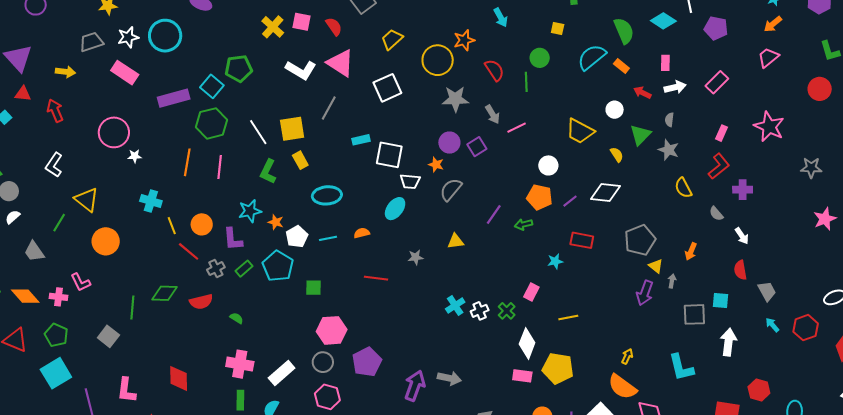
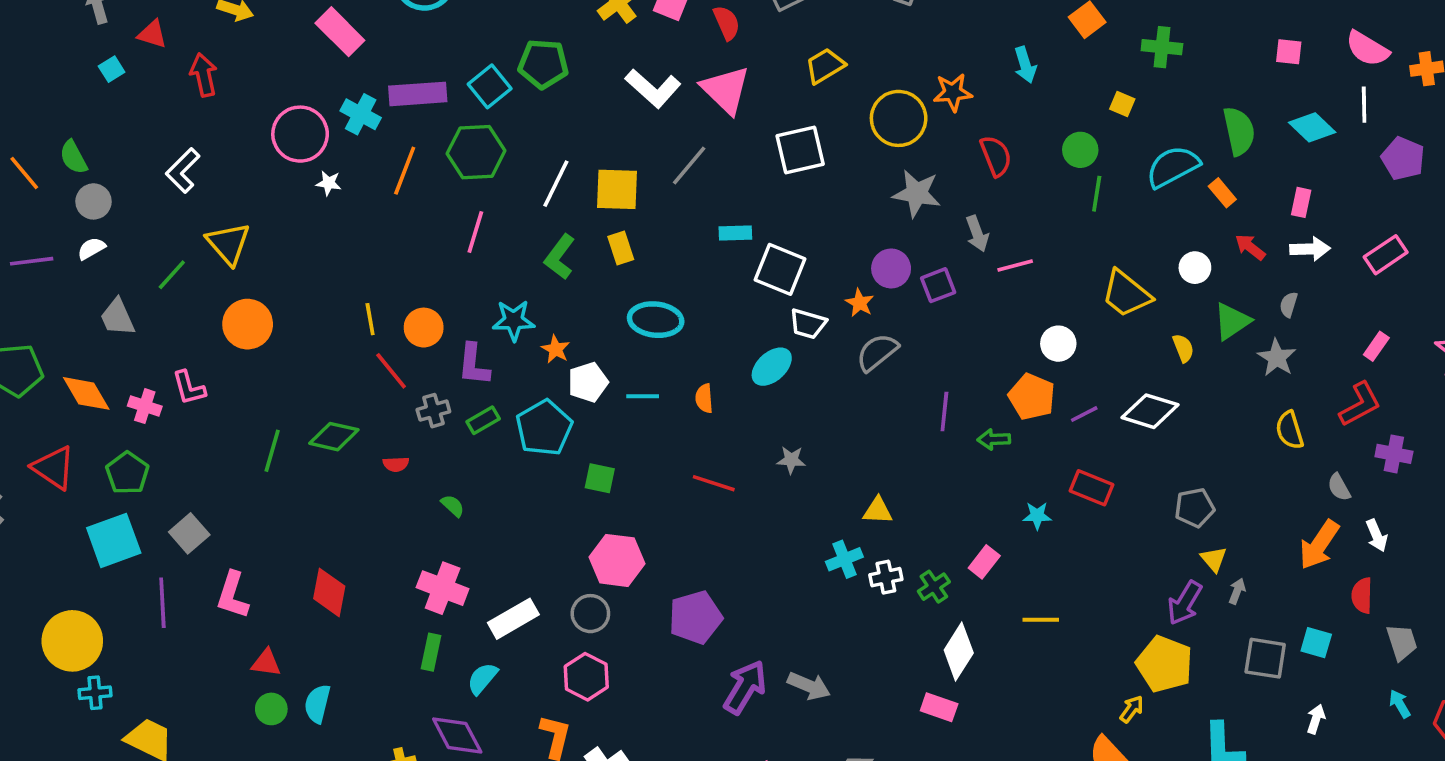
green line: (526, 82) -> (1097, 194), moved
white line: (258, 132) -> (556, 184), turned 48
orange line: (187, 162) -> (405, 171), moved
cyan cross: (151, 201) -> (361, 114), moved
purple line: (494, 215) -> (944, 411), turned -40
orange semicircle: (362, 233) -> (704, 398), turned -91
gray pentagon: (640, 240) -> (1195, 508), size x0.7
yellow triangle: (456, 241) -> (878, 511), moved
orange arrow: (691, 252) -> (1319, 545), moved, size x1.6
red semicircle: (201, 302) -> (396, 464), size x0.6
gray square: (108, 336) -> (189, 533), moved
white arrow: (728, 342) -> (1316, 719), size x0.6
purple pentagon: (367, 362) -> (695, 617), moved
yellow pentagon: (558, 368) -> (1164, 664), moved

